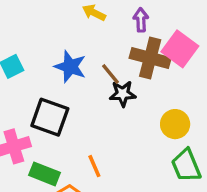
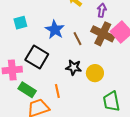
black star: (123, 94) -> (74, 67), moved
yellow circle: (175, 124) -> (95, 73), moved

